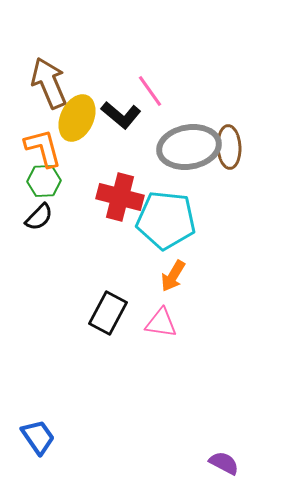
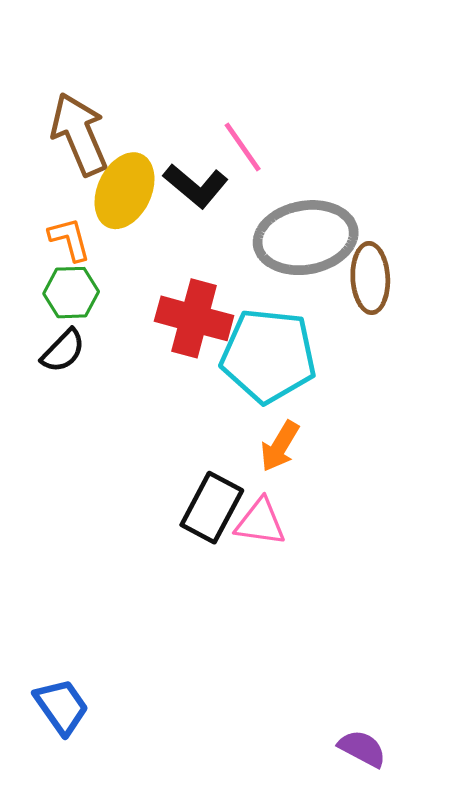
brown ellipse: (229, 147) -> (370, 278), moved
orange L-shape: (43, 148) -> (70, 239), size x0.7
black rectangle: (108, 313) -> (212, 508), moved

